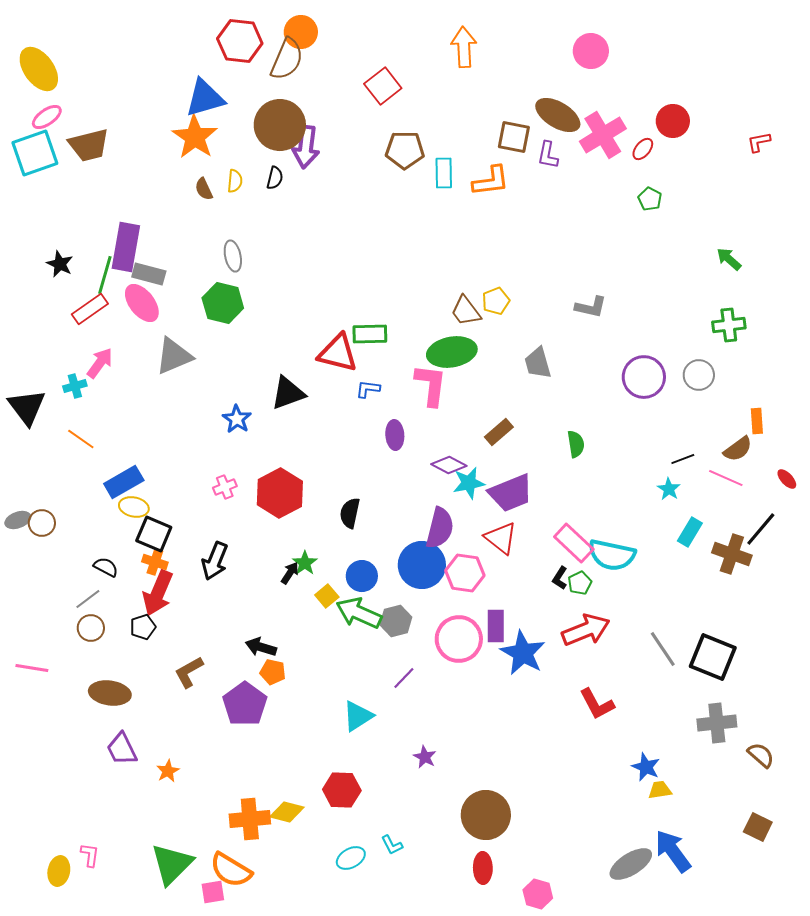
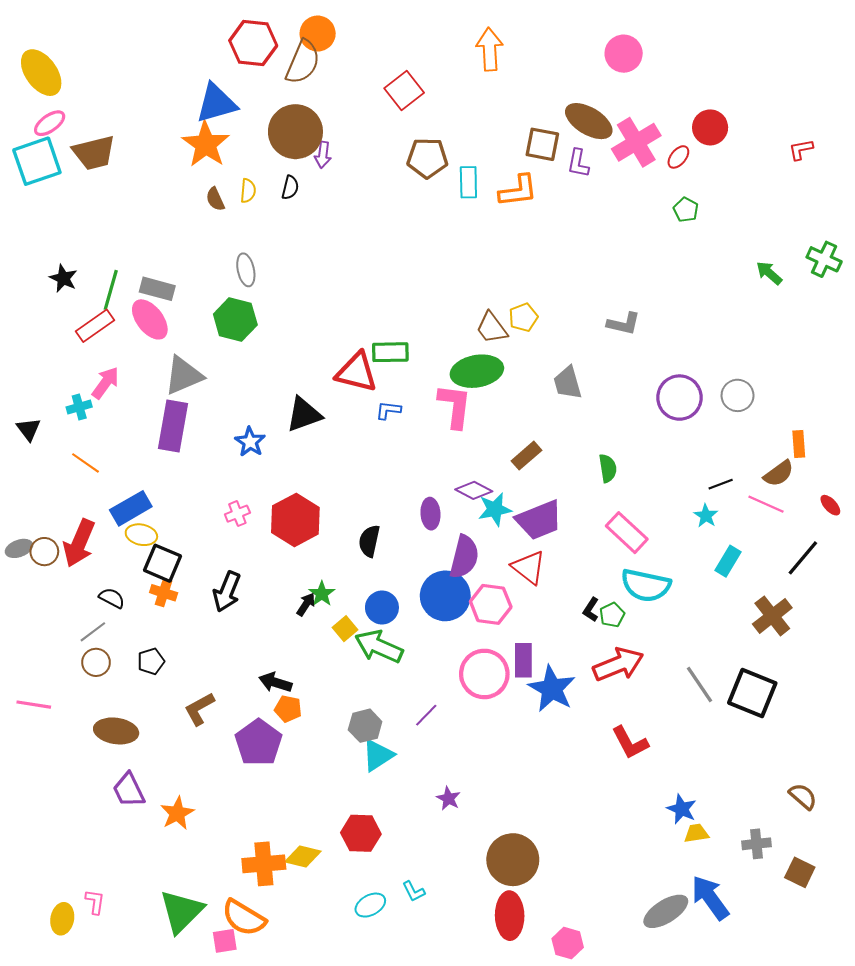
purple arrow: (306, 147) -> (323, 155), size x0.6
purple rectangle: (126, 247) -> (173, 426), moved
green cross: (729, 325) -> (824, 259), moved, turned 32
black triangle: (27, 407) -> (28, 429), size x0.6
purple ellipse: (395, 435) -> (430, 514), moved
pink rectangle: (574, 543) -> (627, 533), moved
brown cross: (732, 554) -> (772, 616), moved, turned 33
red arrow: (158, 593) -> (79, 543), moved
gray hexagon: (396, 621) -> (365, 726), moved
gray cross: (717, 723) -> (757, 844), moved, size x0.7
orange star: (168, 771) -> (177, 813), size x1.4
red ellipse: (483, 868) -> (510, 916), size x1.4

